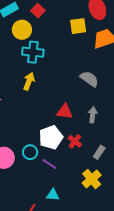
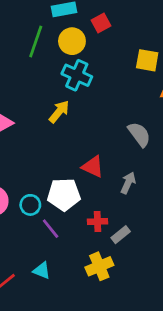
red cross: (75, 141) -> (97, 222), moved, turned 32

